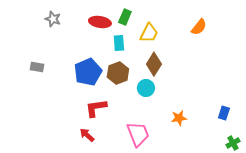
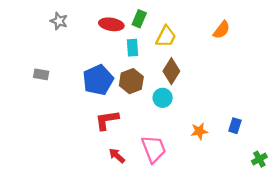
blue rectangle: (224, 113) -> (235, 126), moved
red arrow: (87, 135) -> (117, 156), moved

